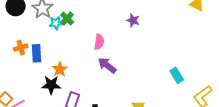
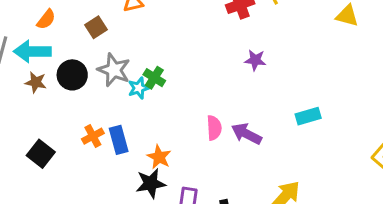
pink semicircle: (99, 42) -> (214, 128), moved
purple arrow: (107, 65) -> (246, 134), moved
cyan rectangle: (177, 75) -> (308, 116), moved, turned -63

